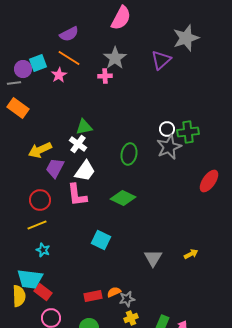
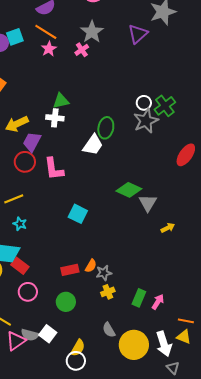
pink star: (59, 75) -> (49, 49), moved
pink cross: (105, 76) -> (82, 50), turned -32
green cross: (188, 132) -> (165, 106), turned -30
white cross: (78, 144) -> (55, 118), turned -30
white trapezoid: (85, 171) -> (93, 145), moved
green diamond: (123, 198) -> (129, 190), moved
red circle: (40, 200) -> (25, 162), moved
gray triangle: (153, 258) -> (148, 203), moved
orange semicircle: (114, 292) -> (91, 266), turned 144

